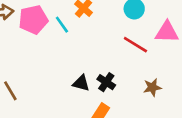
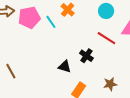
black cross: (106, 82) -> (86, 56), moved
brown star: (152, 87) -> (110, 84), moved

